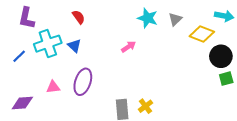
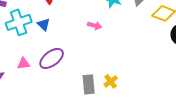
pink arrow: (129, 47) -> (95, 25), turned 48
purple ellipse: (83, 82) -> (52, 58), turned 35

